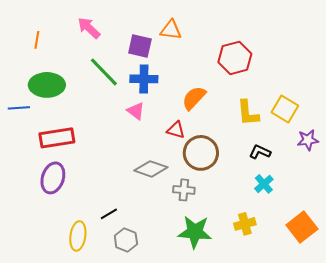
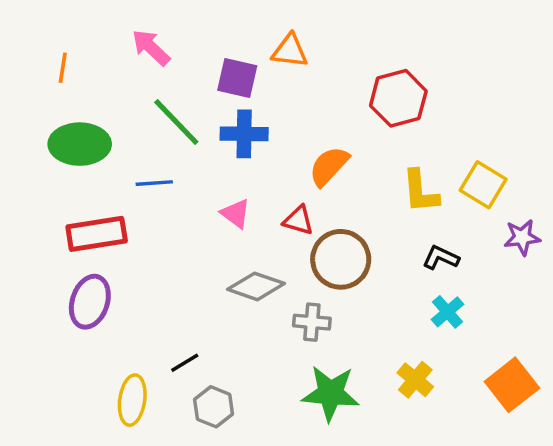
blue line: (19, 108) -> (154, 183), moved
pink triangle: (136, 111) -> (236, 214), moved
yellow cross: (245, 224) -> (415, 380), turned -35

